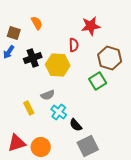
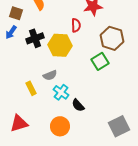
gray square: (88, 146) -> (119, 126), moved
orange circle: (41, 147) -> (60, 126), moved

